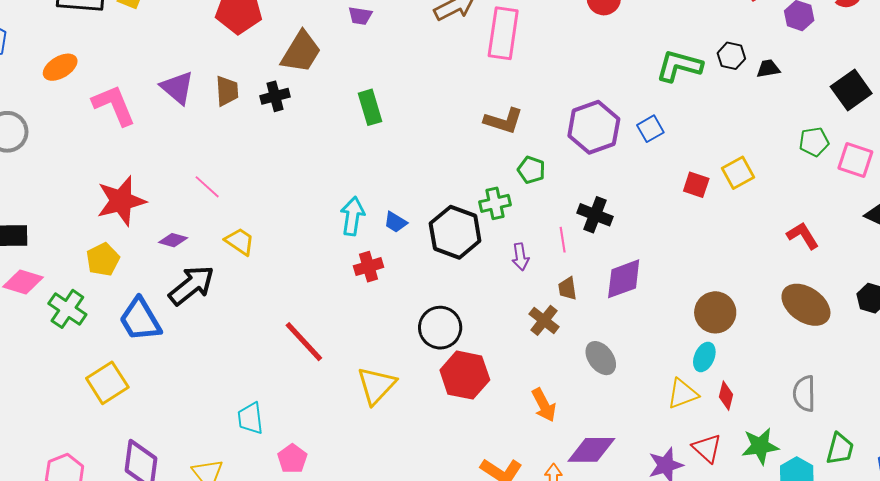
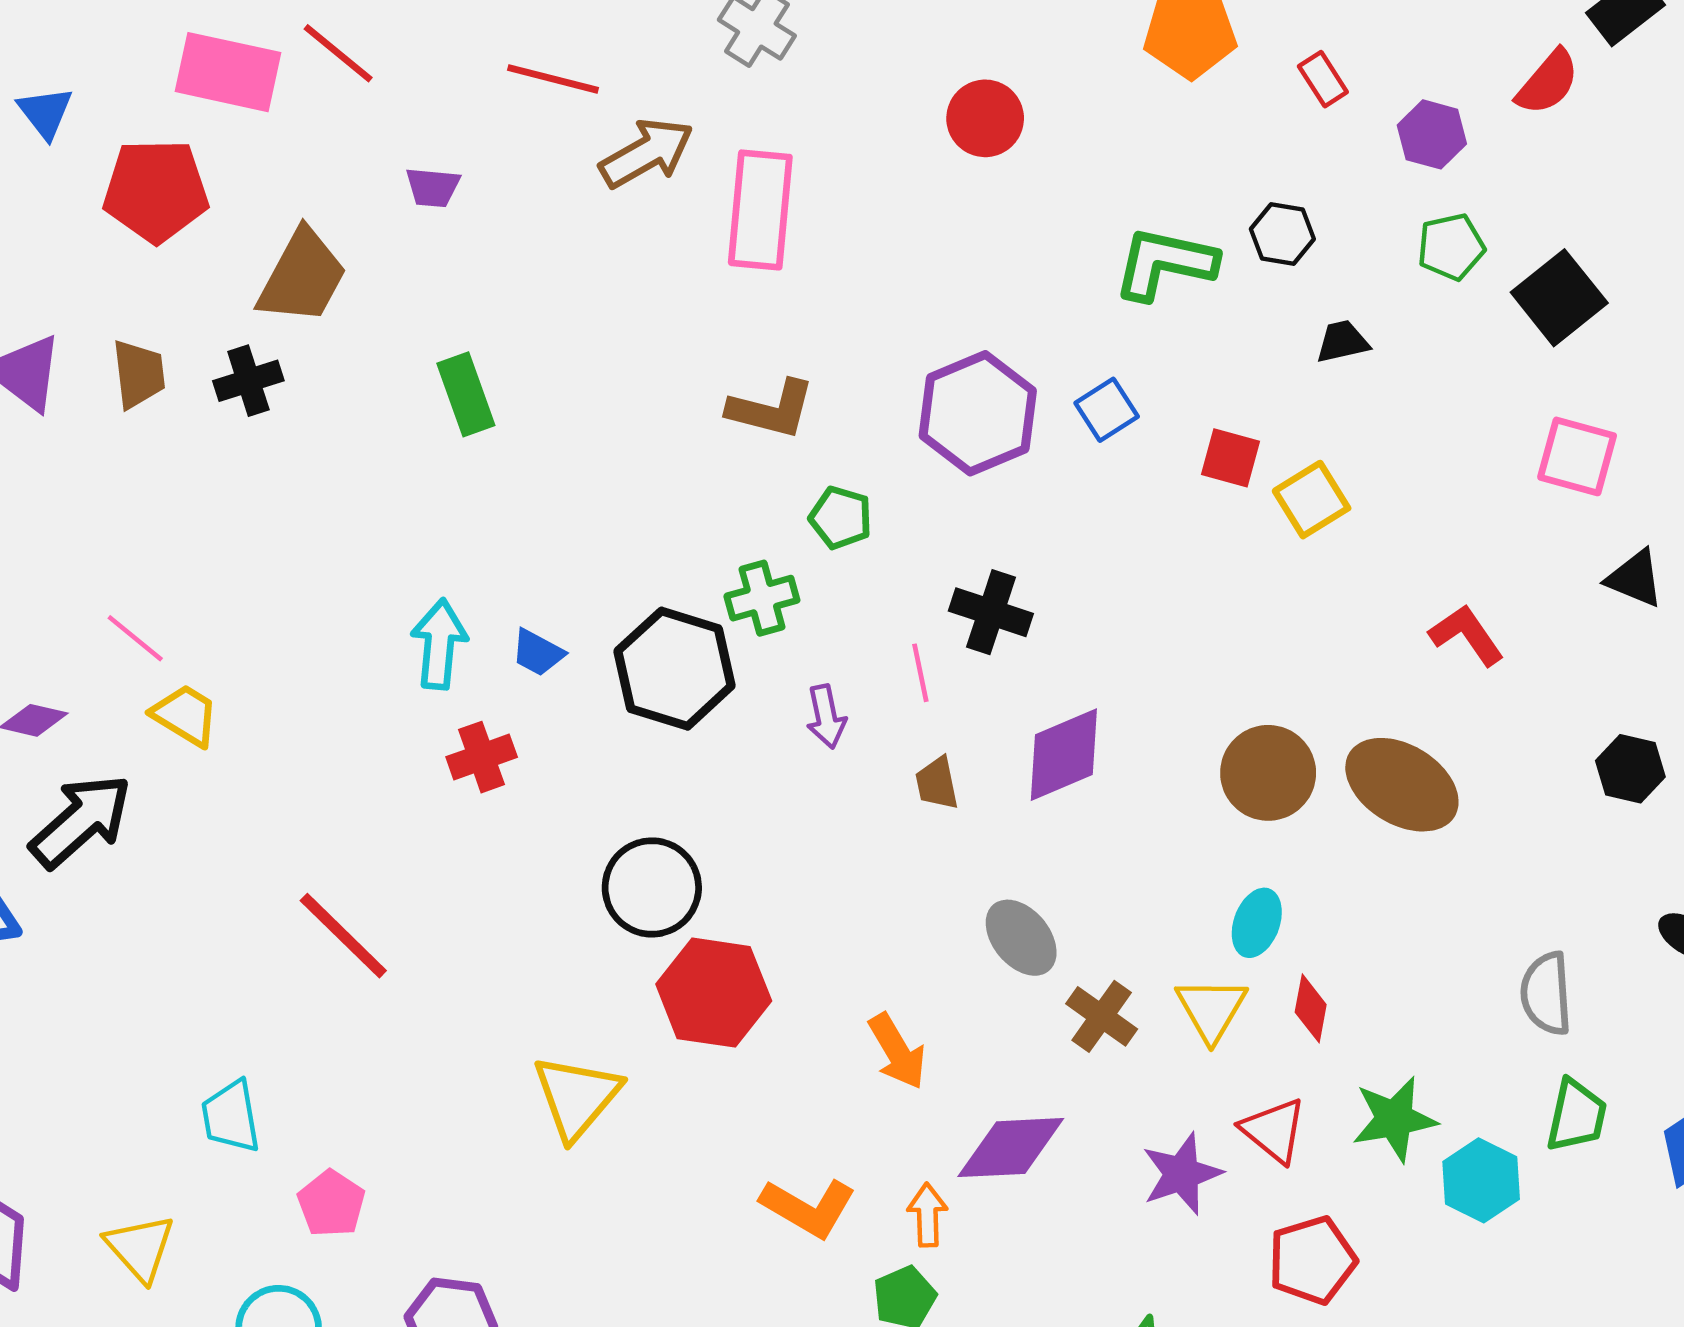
black trapezoid: (768, 69) -> (1342, 342), moved
green pentagon: (814, 142) -> (1451, 247), moved
red square: (696, 185) -> (1230, 458), moved
pink line: (207, 187) -> (135, 638), moved
brown ellipse: (806, 305) -> (1402, 785), moved
brown circle: (715, 312) -> (1268, 773), moved
brown cross: (544, 320) -> (1102, 1016), moved
yellow triangle: (376, 385) -> (577, 1097), moved
yellow triangle: (682, 394) -> (1211, 1009), turned -36
gray semicircle: (804, 394) -> (1546, 994), moved

